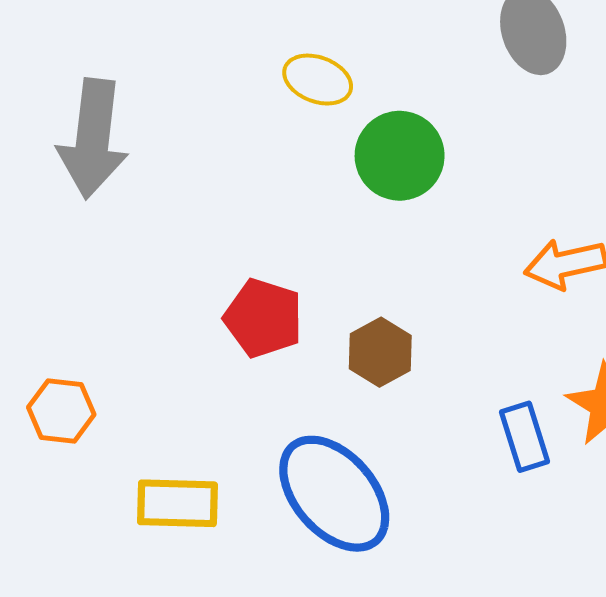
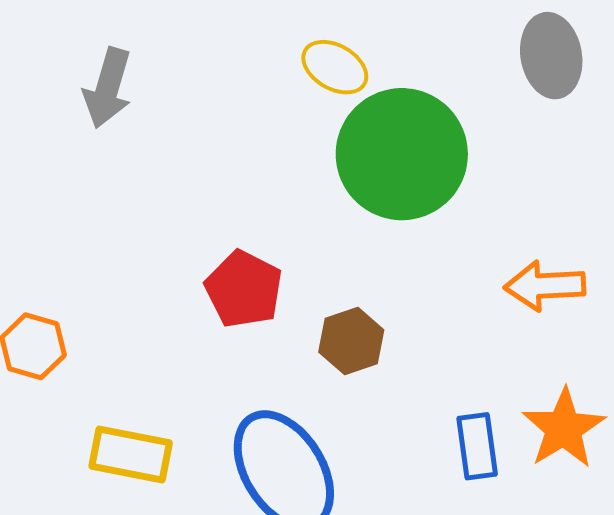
gray arrow: (93, 139) -> (108, 88), size x0.7
green circle: (400, 156) -> (402, 154), size x1.5

